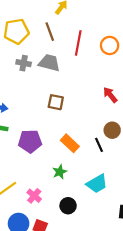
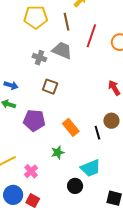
gray cross: (24, 63) -> (39, 58), moved
brown square: (56, 102) -> (50, 87), moved
black circle: (68, 206) -> (75, 186), moved

